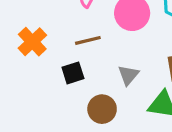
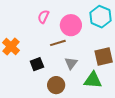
brown line: (88, 40) -> (58, 43), moved

